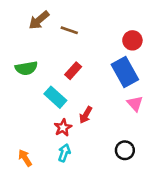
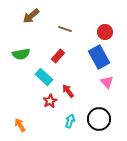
brown line: (69, 30) -> (65, 29), moved
red arrow: (86, 115) -> (68, 91), turned 112
black circle: (125, 150) -> (99, 119), size x1.5
cyan arrow: (64, 153) -> (70, 121), moved

